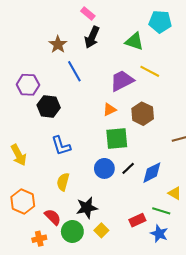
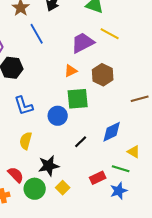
blue circle: (104, 168) -> (58, 116), moved
black line: (128, 168) -> (81, 142), moved
blue star: (159, 234) -> (119, 191), turned 30

